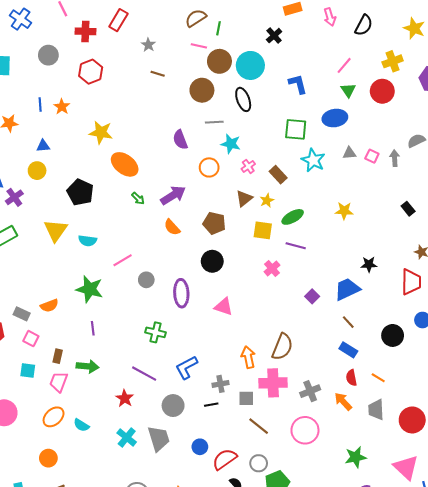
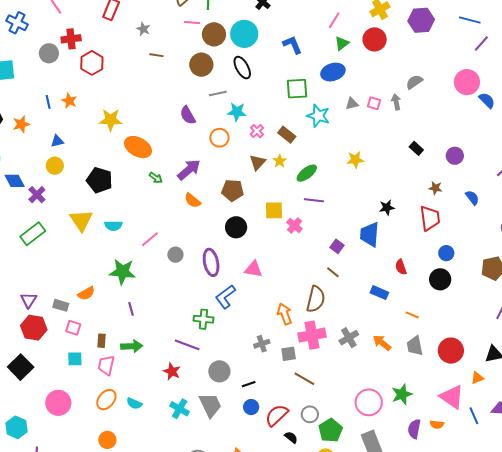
red cross: (85, 31) -> (71, 39), moved
green triangle: (348, 90) -> (342, 43), turned 35
yellow square: (263, 230) -> (274, 210), moved
blue trapezoid: (347, 289) -> (370, 234), turned -52
brown line: (348, 322) -> (333, 272), moved
green cross: (156, 332) -> (203, 319), moved
black circle: (393, 335) -> (440, 279), moved
blue L-shape: (186, 367) -> (225, 297), moved
red semicircle: (351, 378) -> (401, 267), moved
black line: (211, 405) -> (249, 384), moved
pink circle: (305, 430) -> (369, 402), moved

